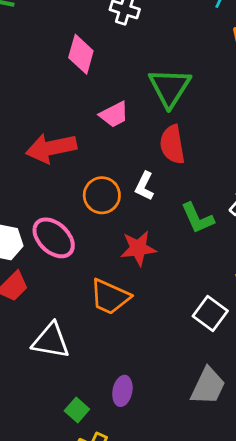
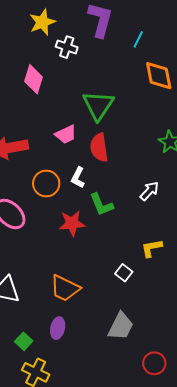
pink trapezoid: (114, 115) -> (66, 134), moved
green L-shape: (197, 218) -> (101, 205), moved
orange trapezoid: (110, 297) -> (65, 288), moved
white square: (210, 313) -> (124, 273), size x0.7

